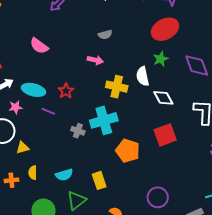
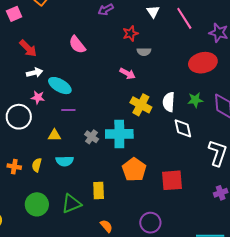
green star: (161, 59) -> (195, 100), moved
red star: (66, 91) -> (130, 33), moved
purple line: (48, 111) -> (68, 110), turned -40
red square: (165, 135) -> (172, 180), moved
yellow triangle: (23, 148) -> (54, 135), moved
cyan semicircle: (64, 175) -> (65, 161), moved

